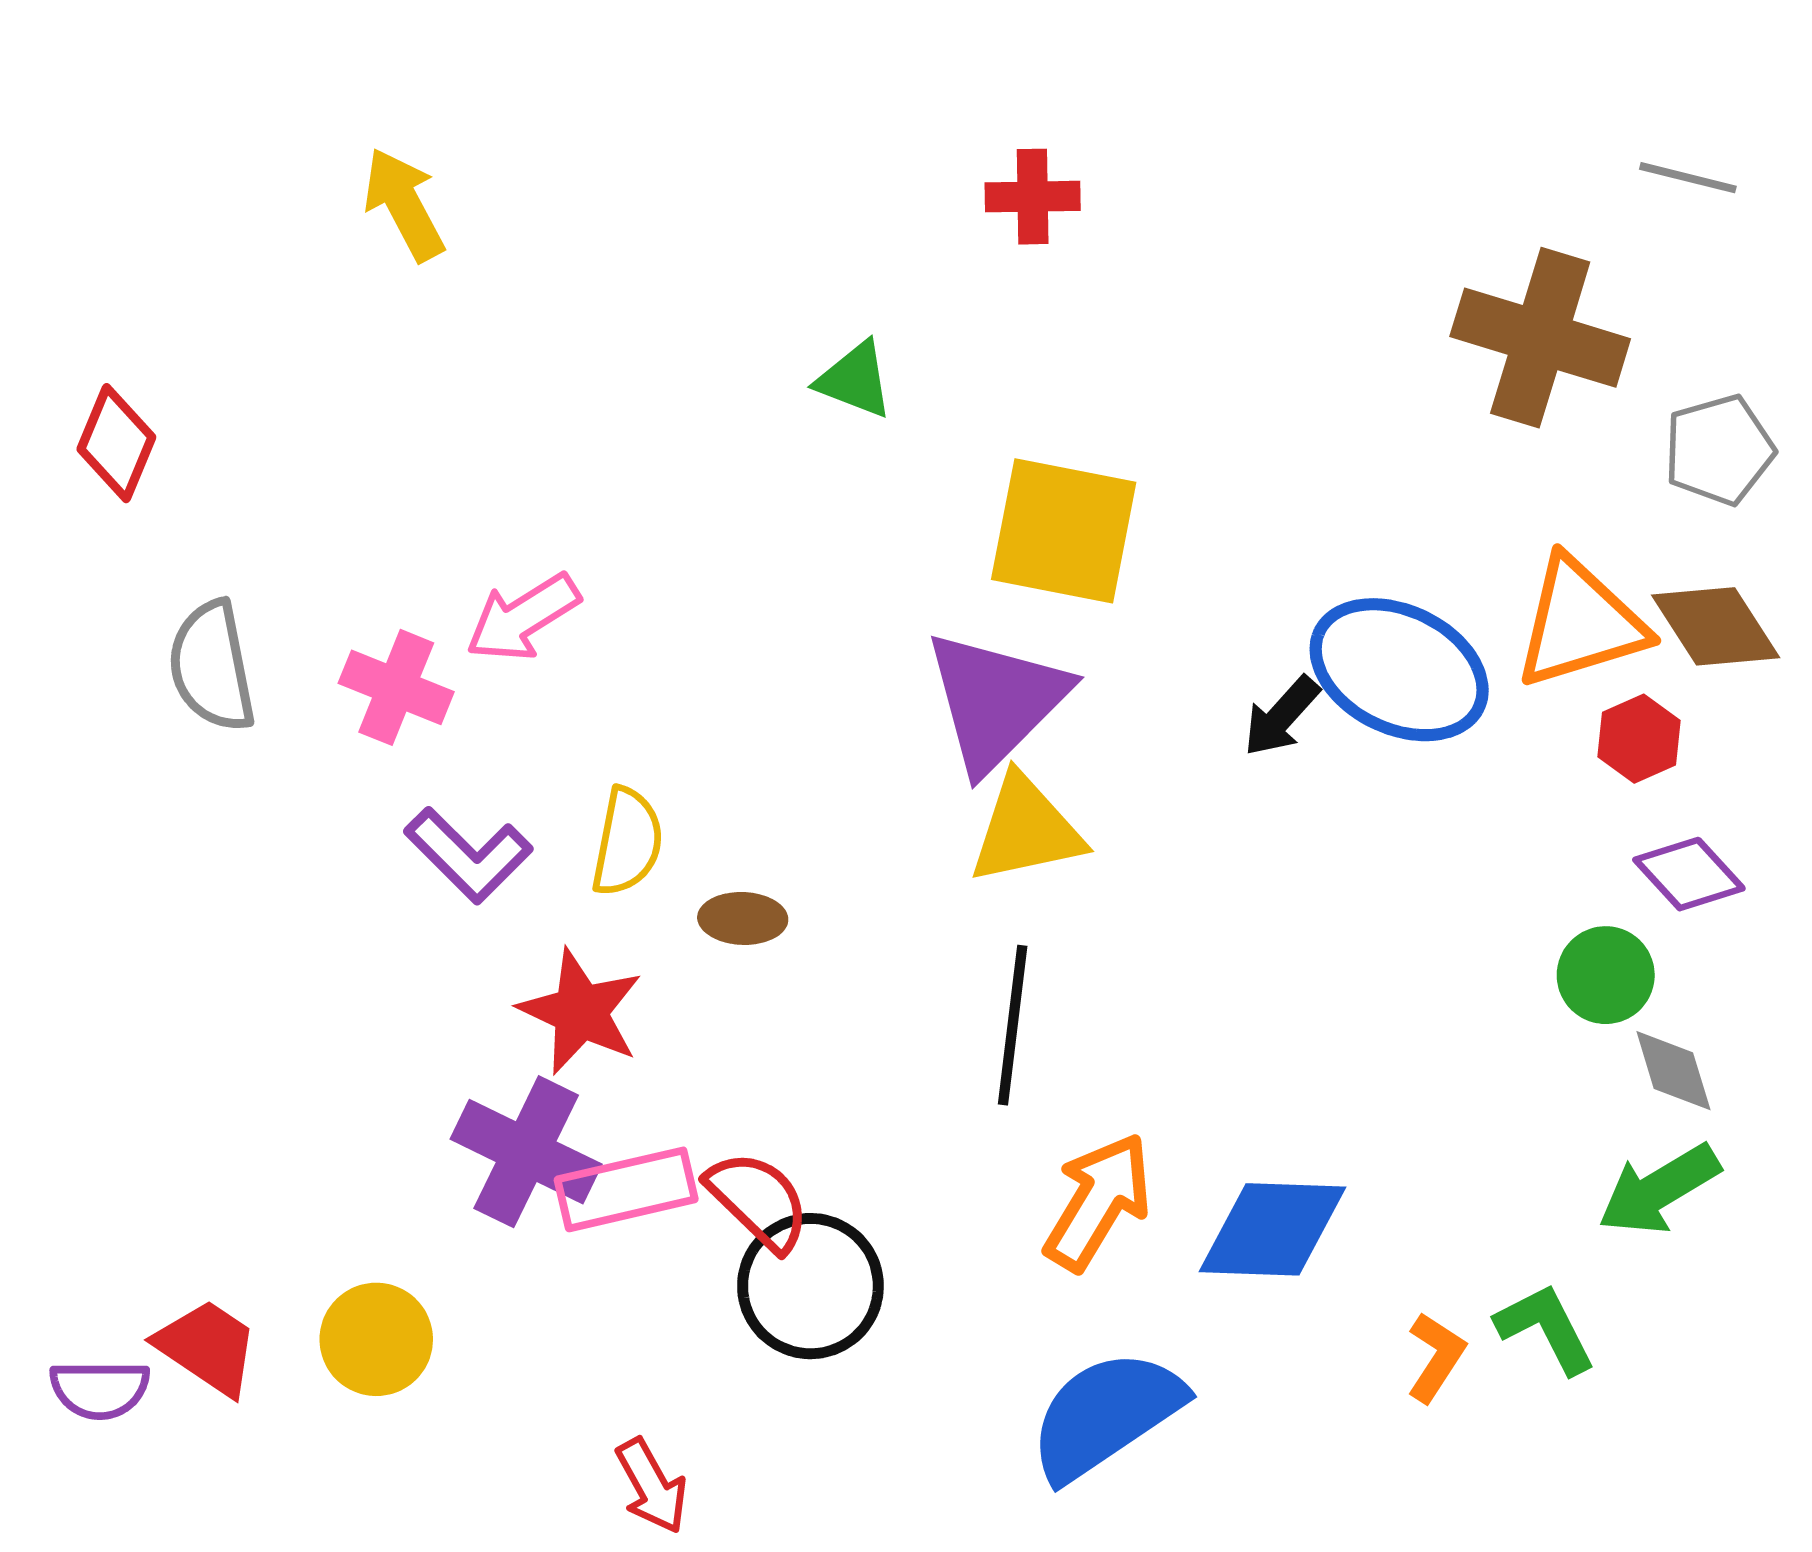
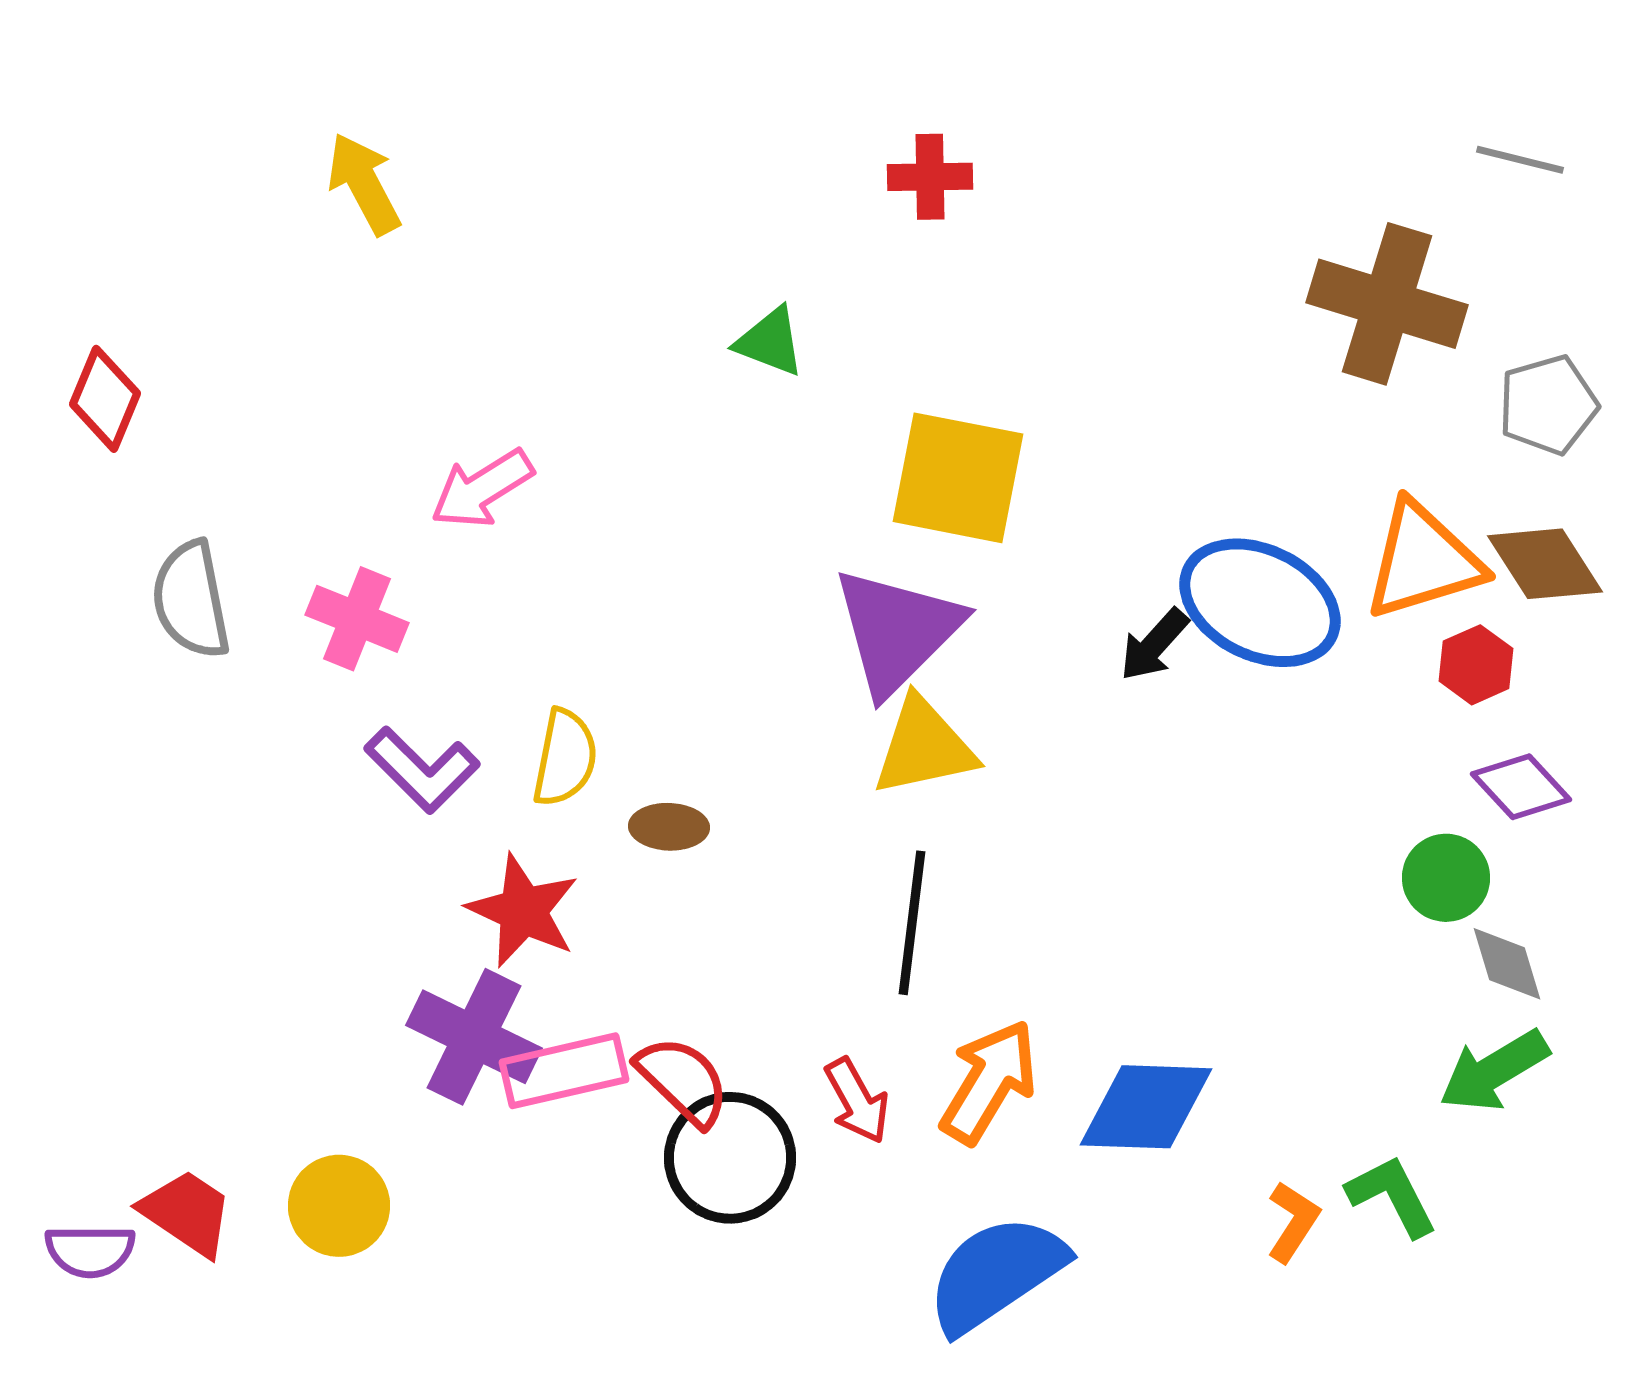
pink arrow: (523, 617) -> (482, 489), moved
red arrow: (652, 1486) -> (857, 1101), moved

